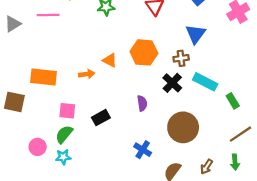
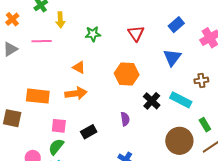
brown cross: (181, 58) -> (201, 80), moved
orange triangle: (110, 60) -> (79, 67), moved
orange arrow: (87, 74) -> (76, 93), size x1.5
green rectangle: (233, 101) -> (205, 125), moved
brown circle: (183, 127) -> (179, 141), moved

